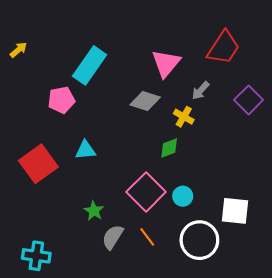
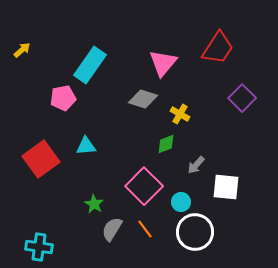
gray arrow: (200, 91) -> (196, 165), moved
cyan circle: (183, 196) -> (181, 202), moved
white square: (235, 211) -> (226, 187), moved

